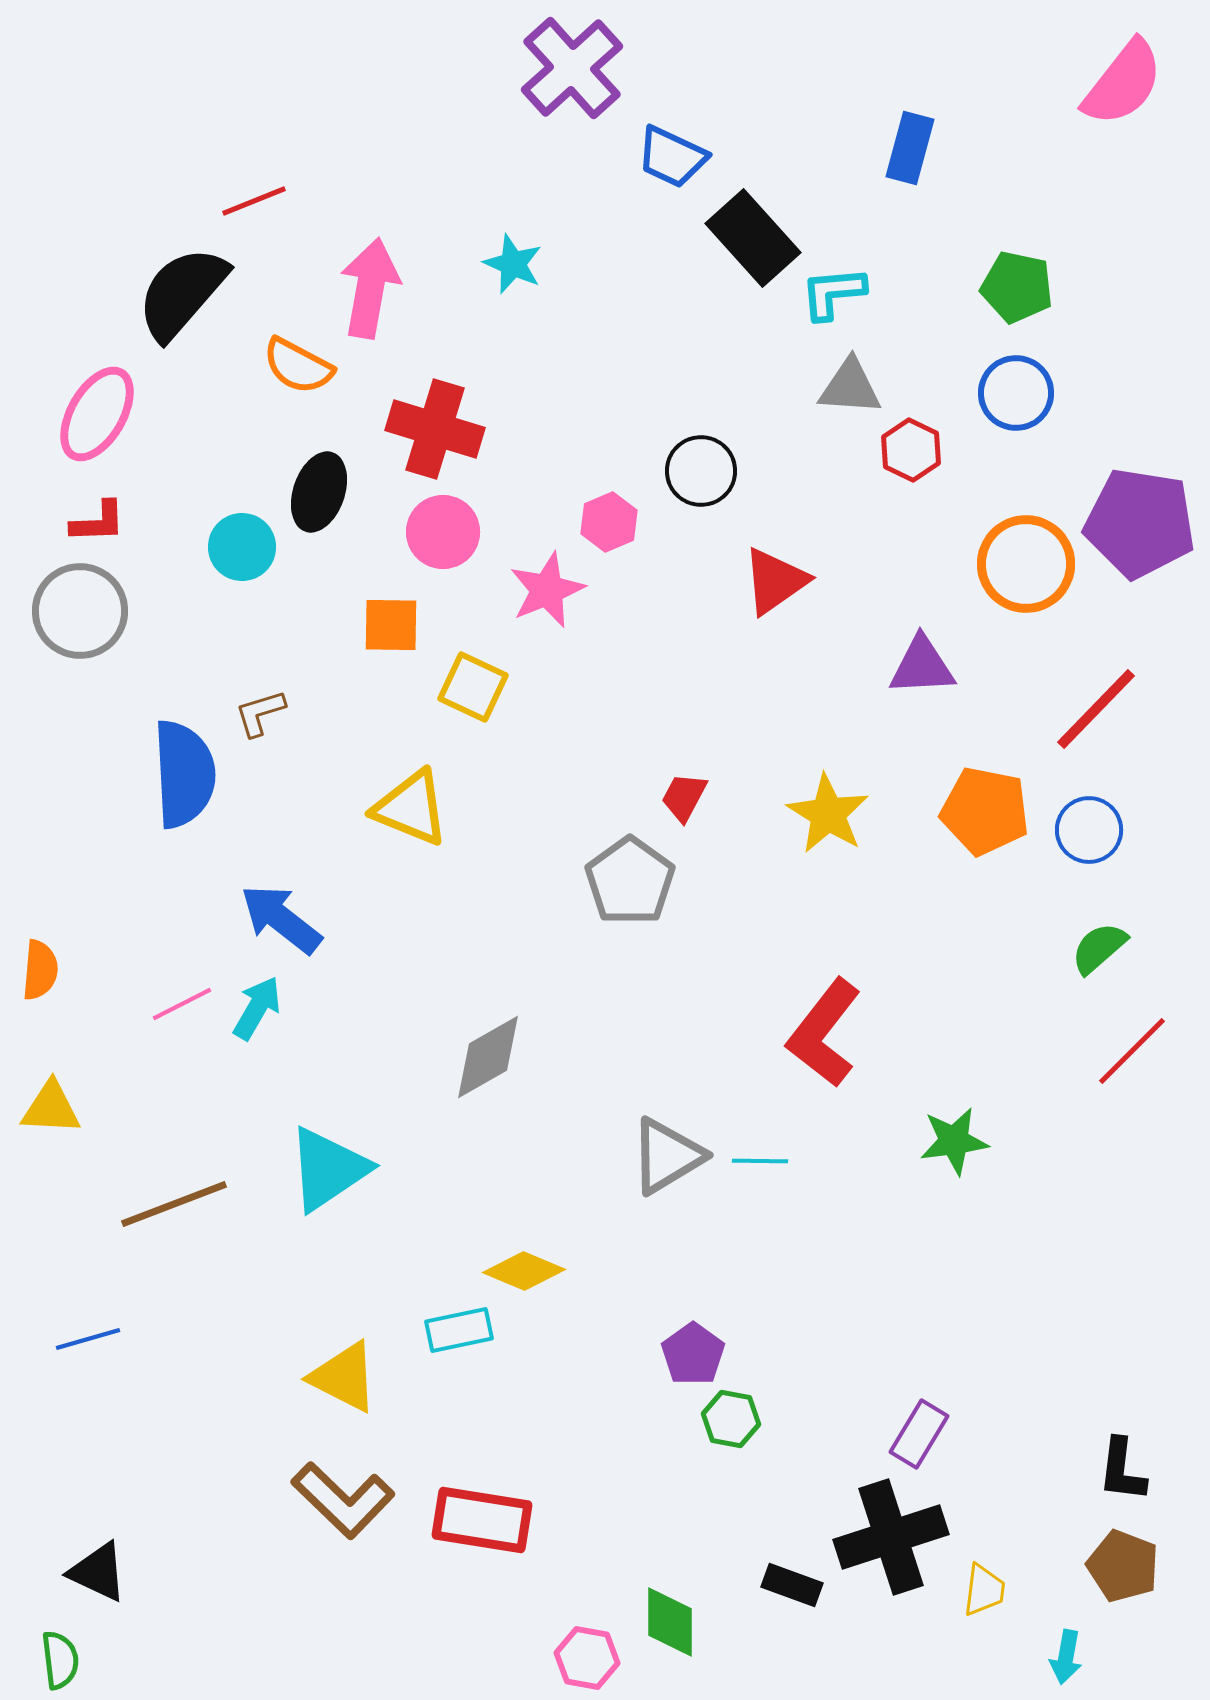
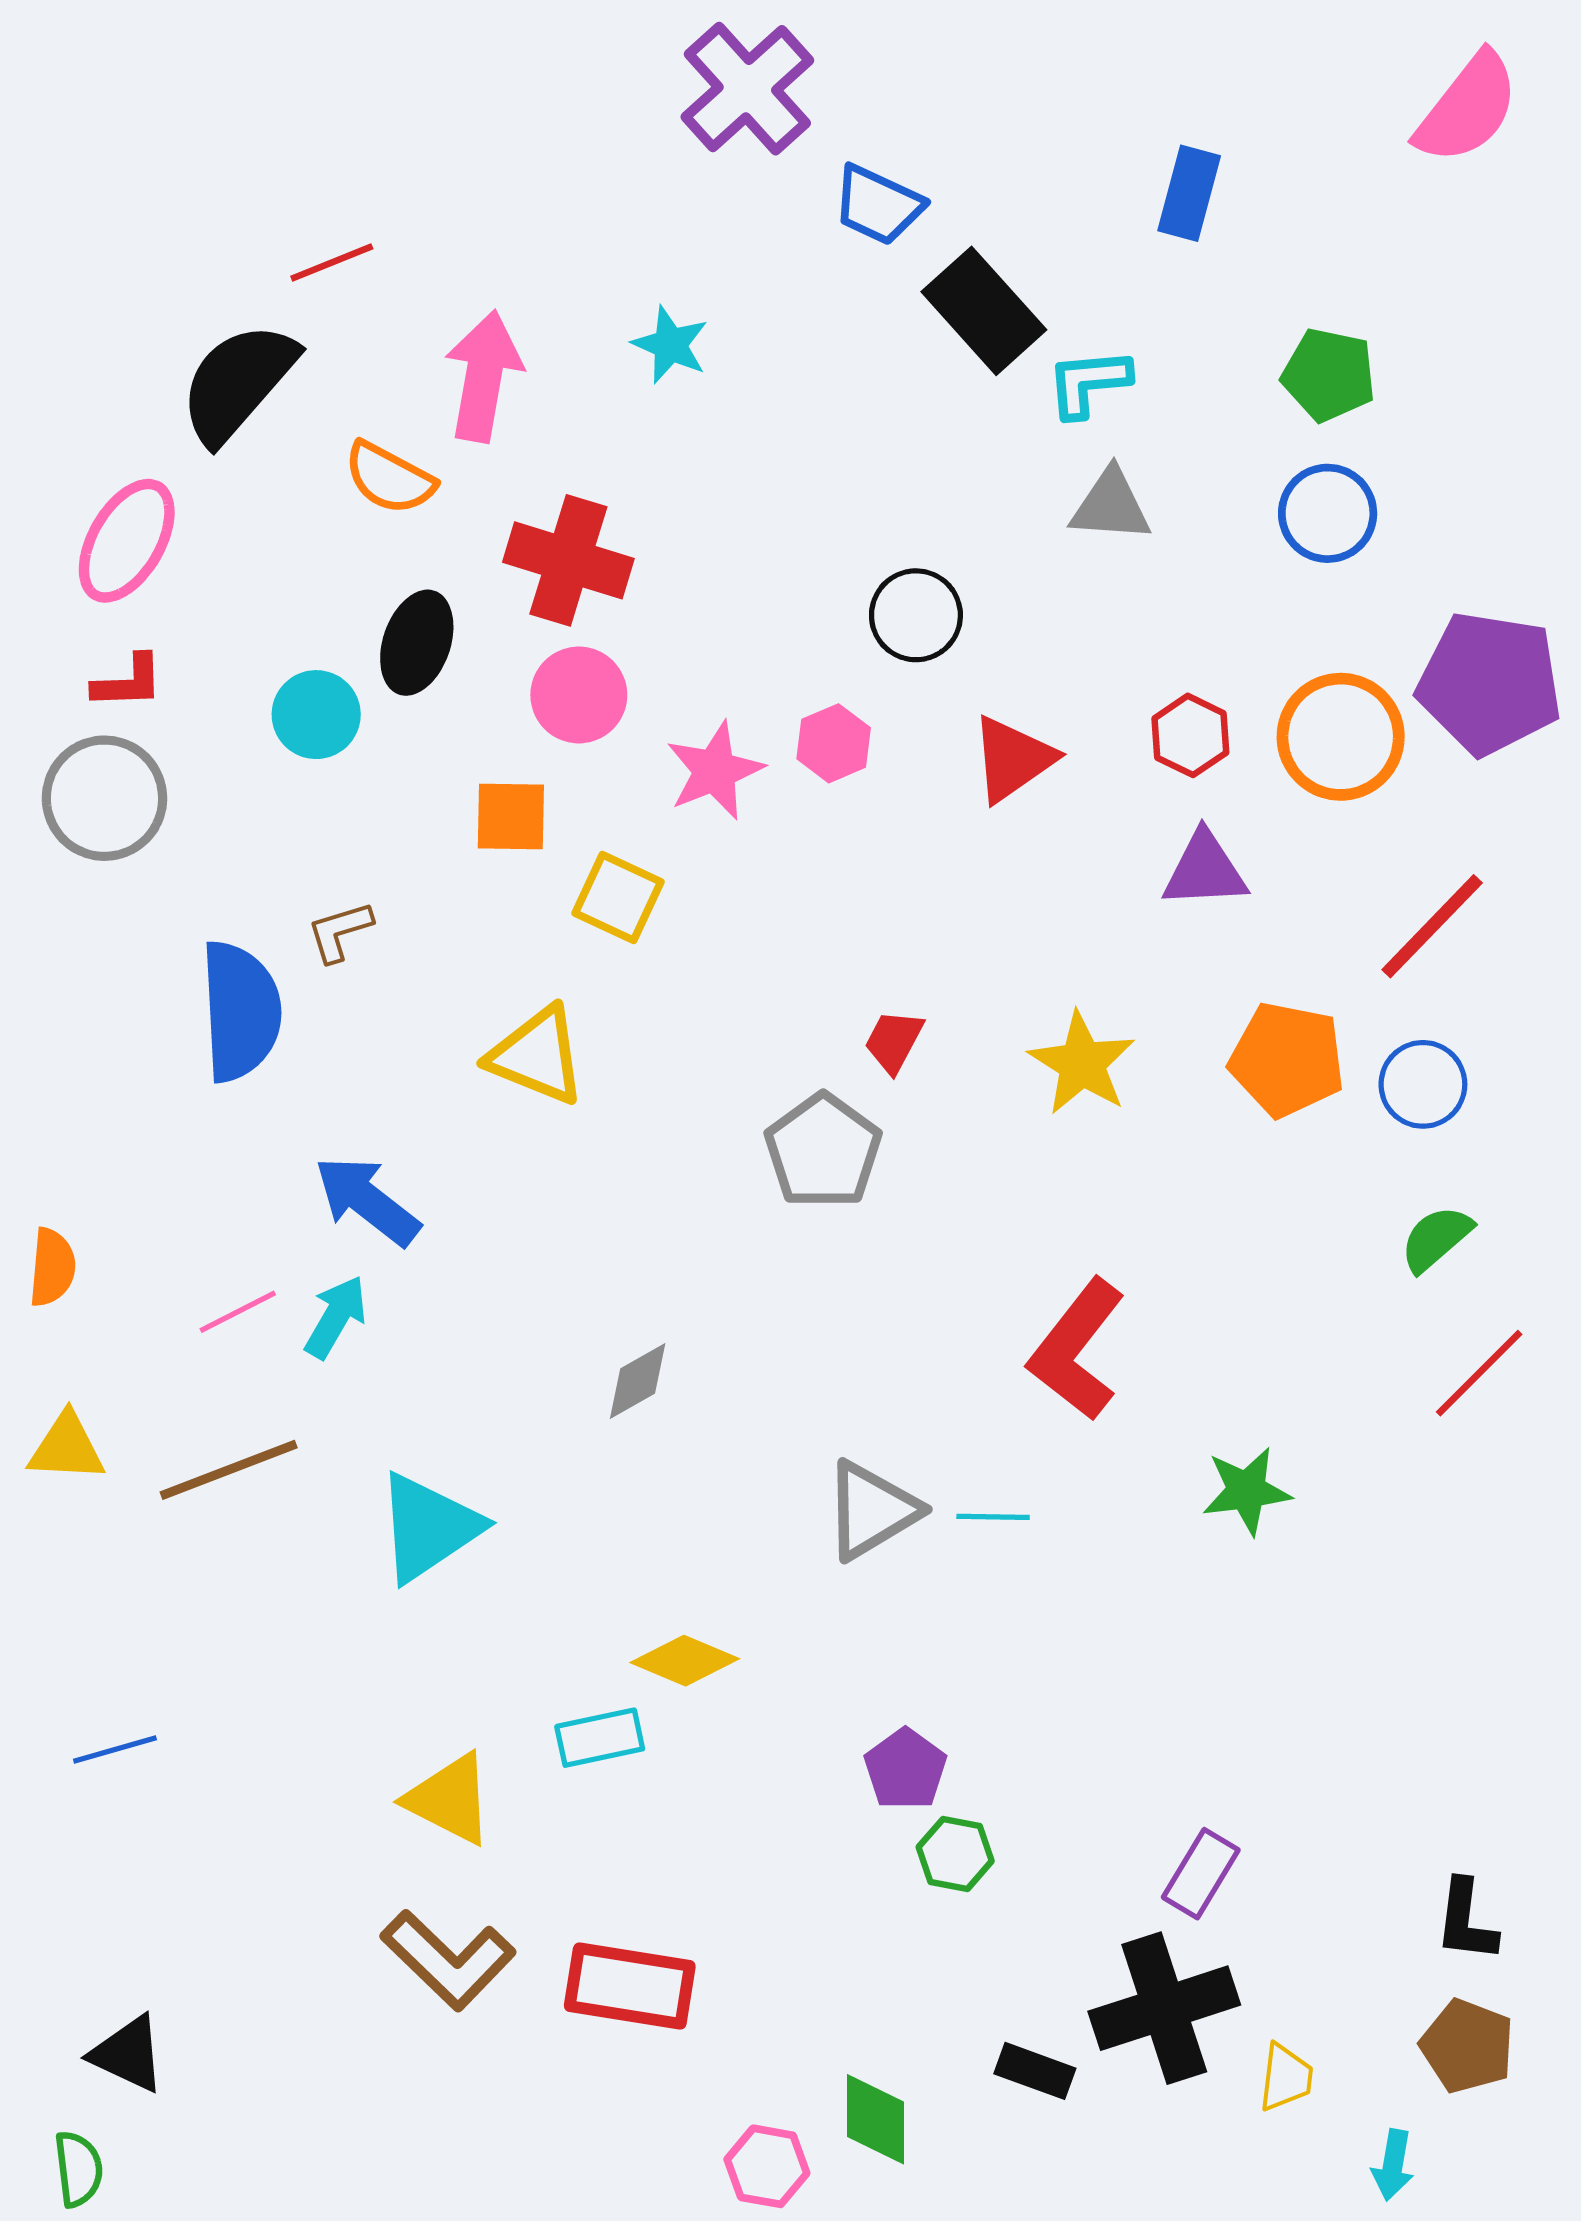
red hexagon: (911, 450) -> (1190, 735), moved
pink hexagon: (609, 522) -> (834, 743), moved
gray diamond: (488, 1057) -> (638, 1381), size x0.7
brown line: (174, 1204) -> (229, 1470), moved

